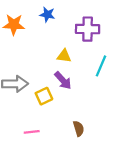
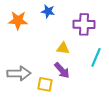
yellow square: (44, 96) -> (45, 84), turned 35

